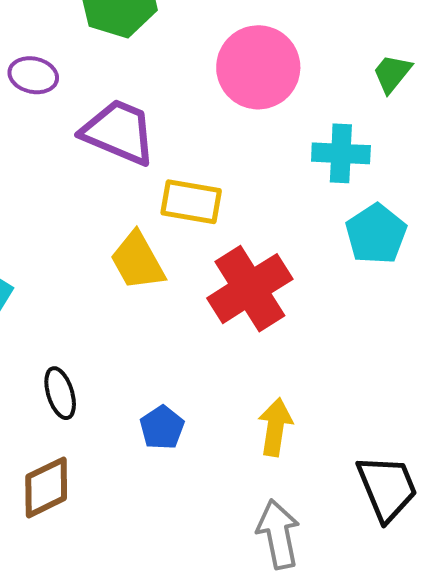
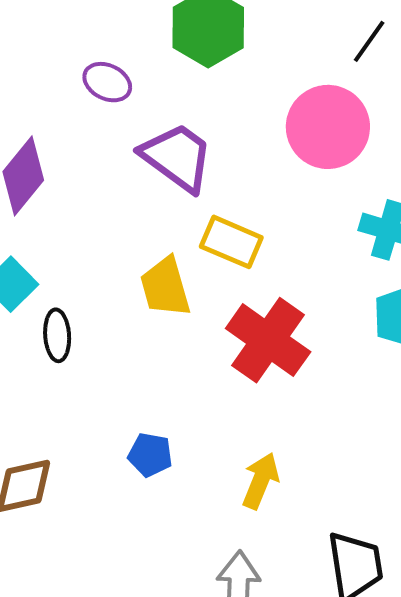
red cross: (250, 289) -> (268, 340), turned -36
black ellipse: (60, 393) -> (57, 335), moved
blue pentagon: (162, 428) -> (150, 455), turned 30

